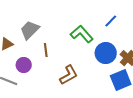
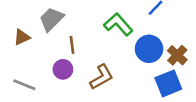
purple circle: (24, 65) -> (63, 69), moved

